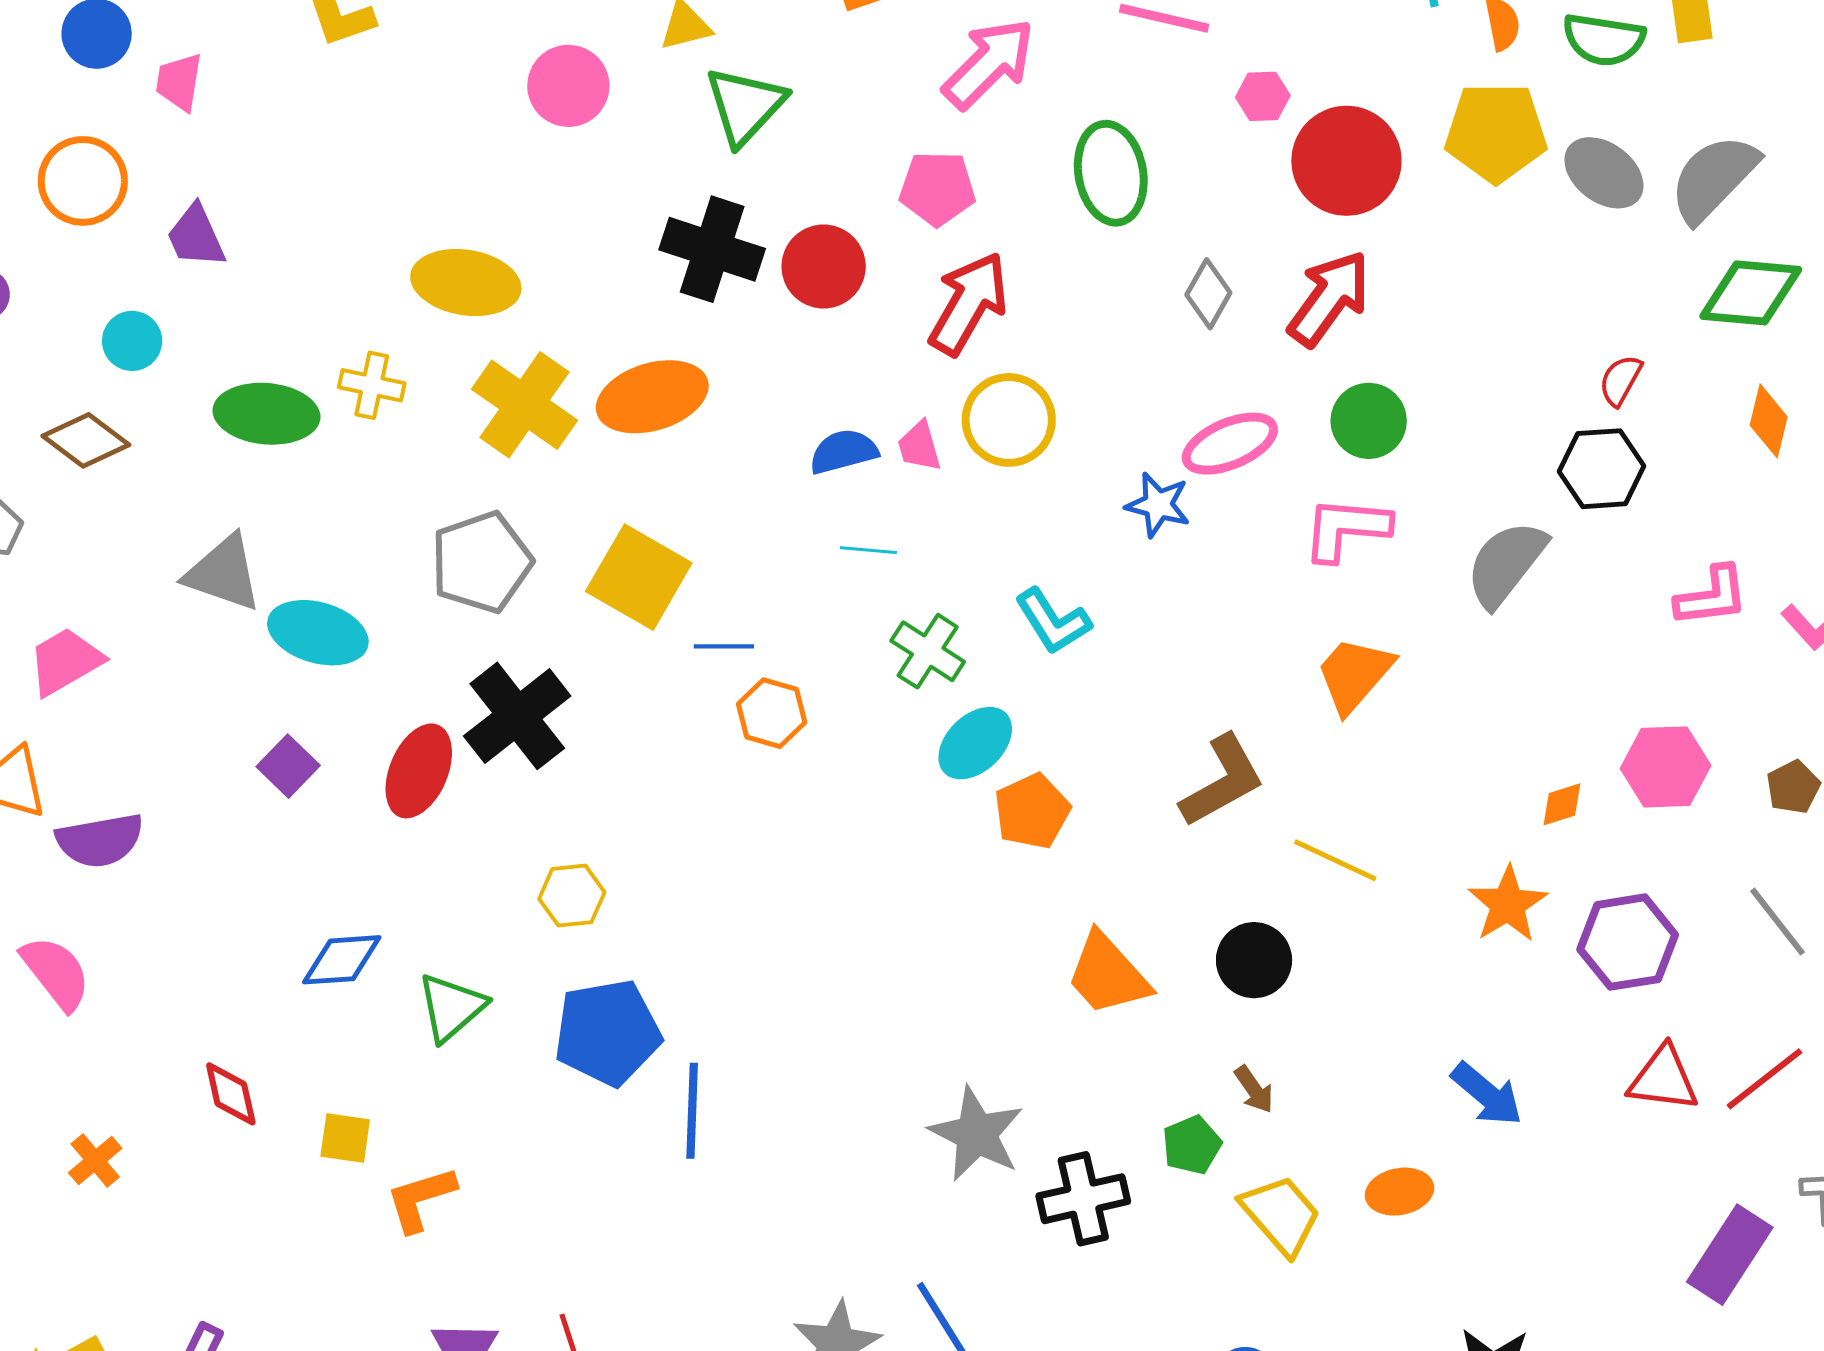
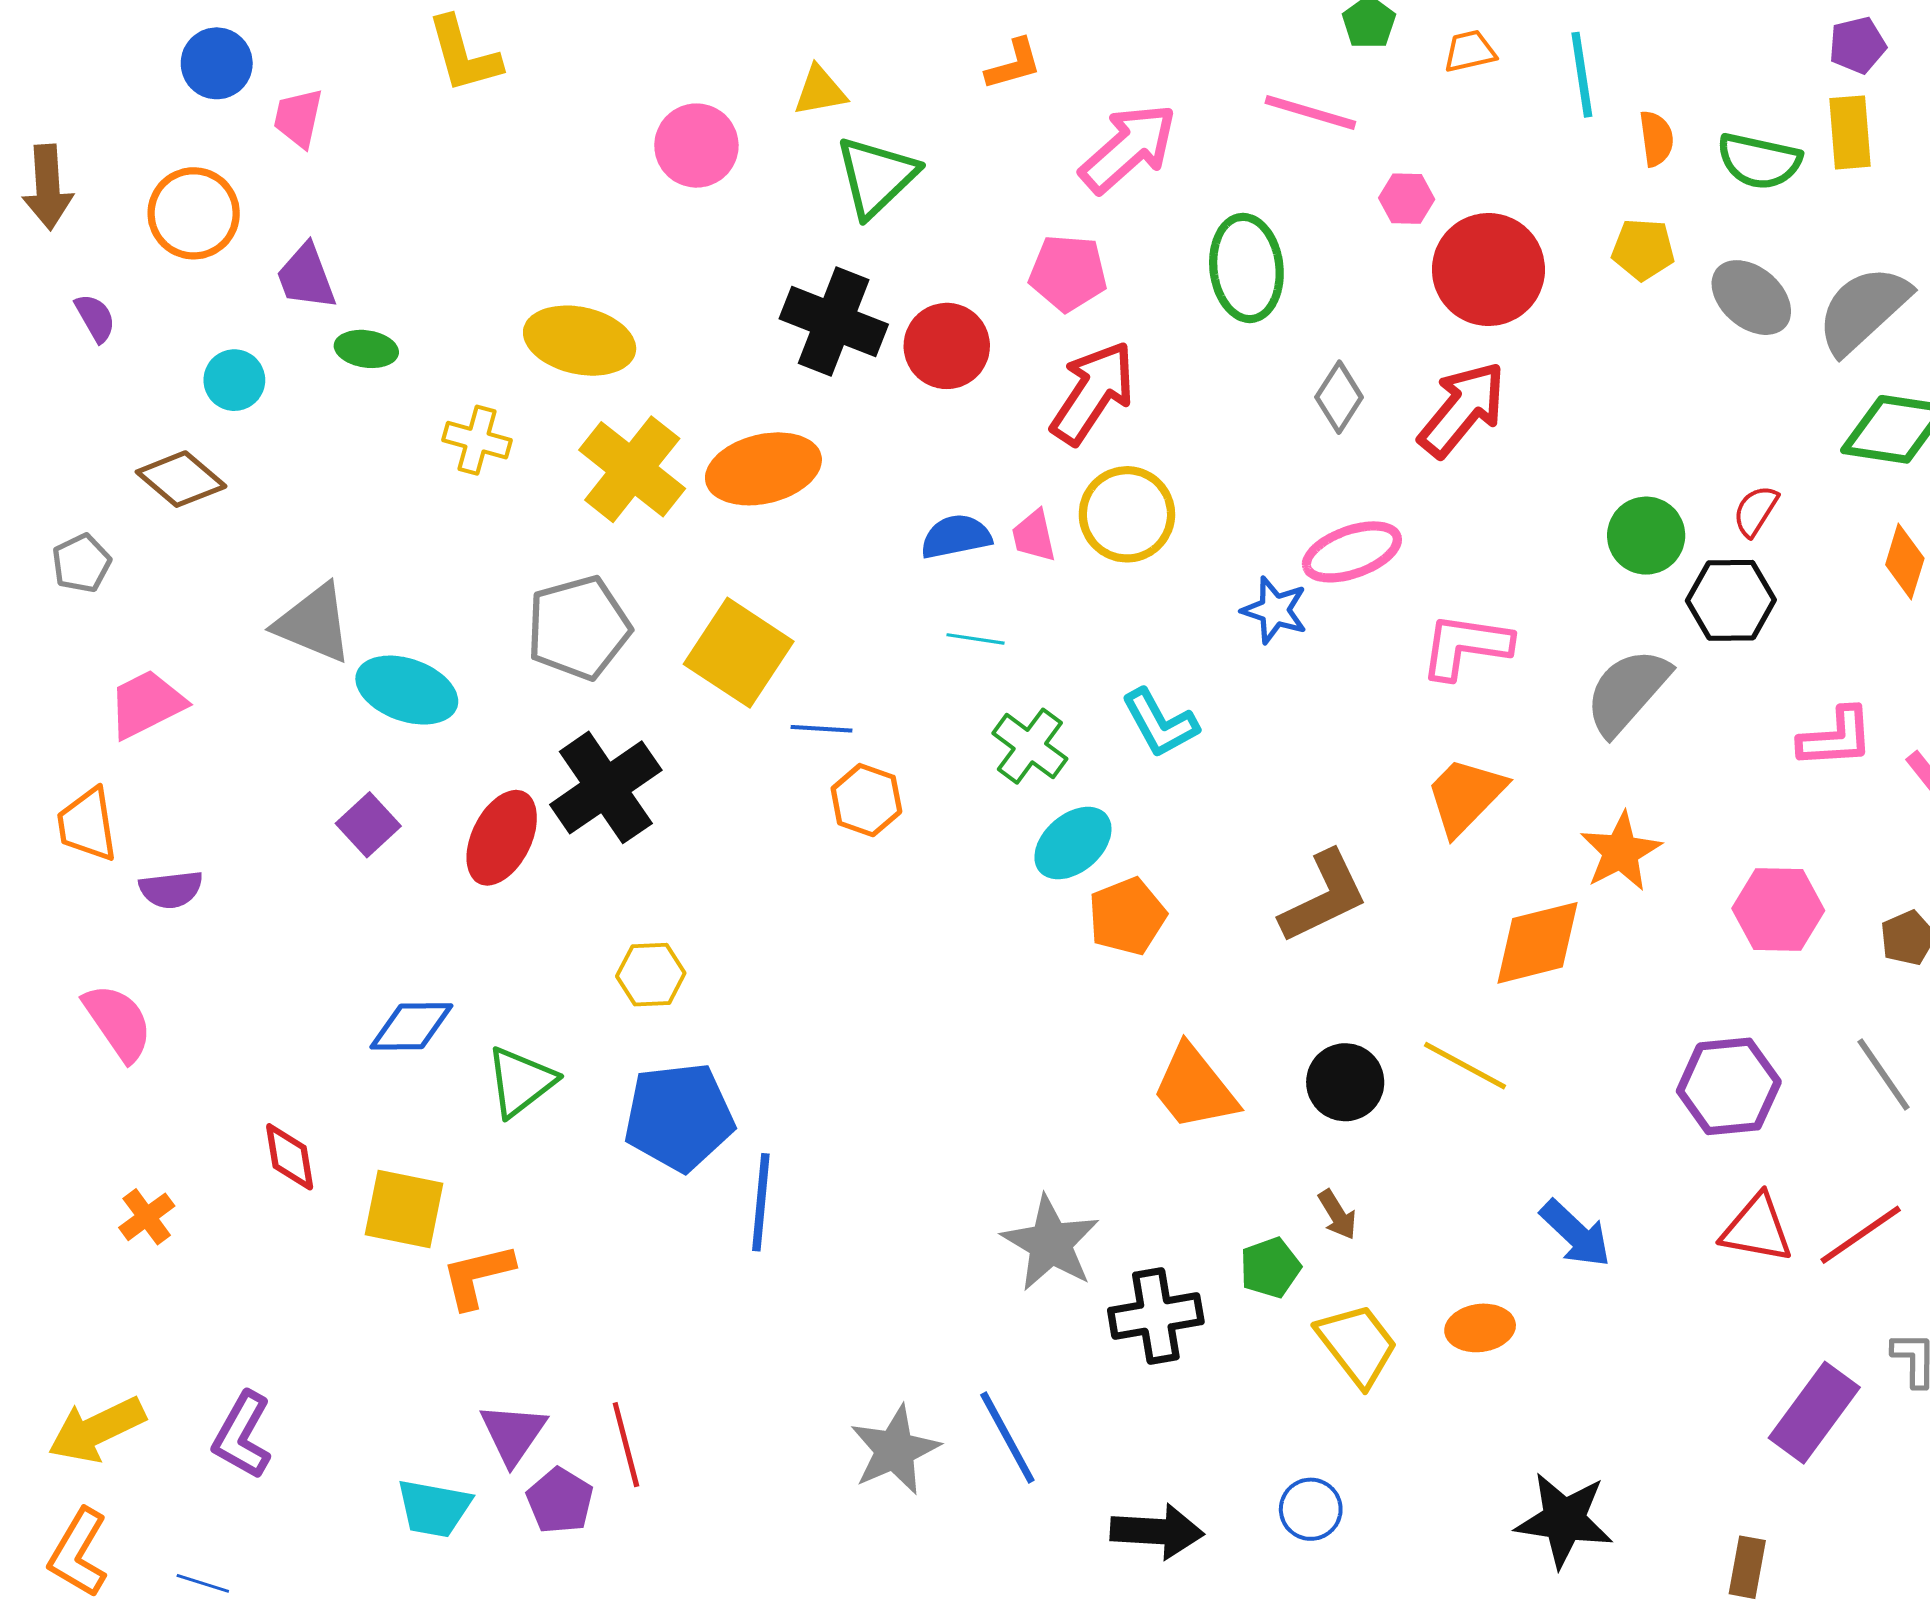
yellow pentagon: (1496, 132) -> (1643, 249), size x0.6
green ellipse: (266, 414) -> (366, 349), moved, size x0.6
green circle: (1369, 421) -> (1646, 536), moved
orange diamond: (1562, 804) -> (1538, 943), moved, size x2.0
purple semicircle: (100, 840) -> (171, 889), size x0.7
yellow line: (1335, 860) -> (1465, 1066), moved
orange star: (1508, 904) -> (1621, 852), moved
yellow square: (345, 1138) -> (404, 1209), size x1.5

